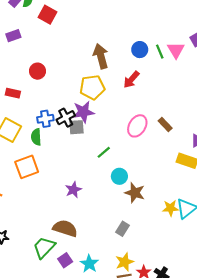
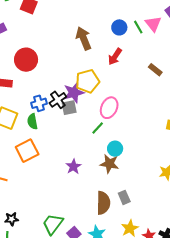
red circle: (37, 71) -> (26, 60), size x1.5
yellow pentagon: (92, 87) -> (88, 81), moved
brown rectangle: (165, 125) -> (155, 70), moved
pink ellipse: (137, 126) -> (109, 108), moved
brown star: (135, 193) -> (109, 164), moved
brown semicircle: (65, 228) -> (103, 203), moved, turned 80
gray rectangle: (123, 229) -> (124, 197), turned -48

